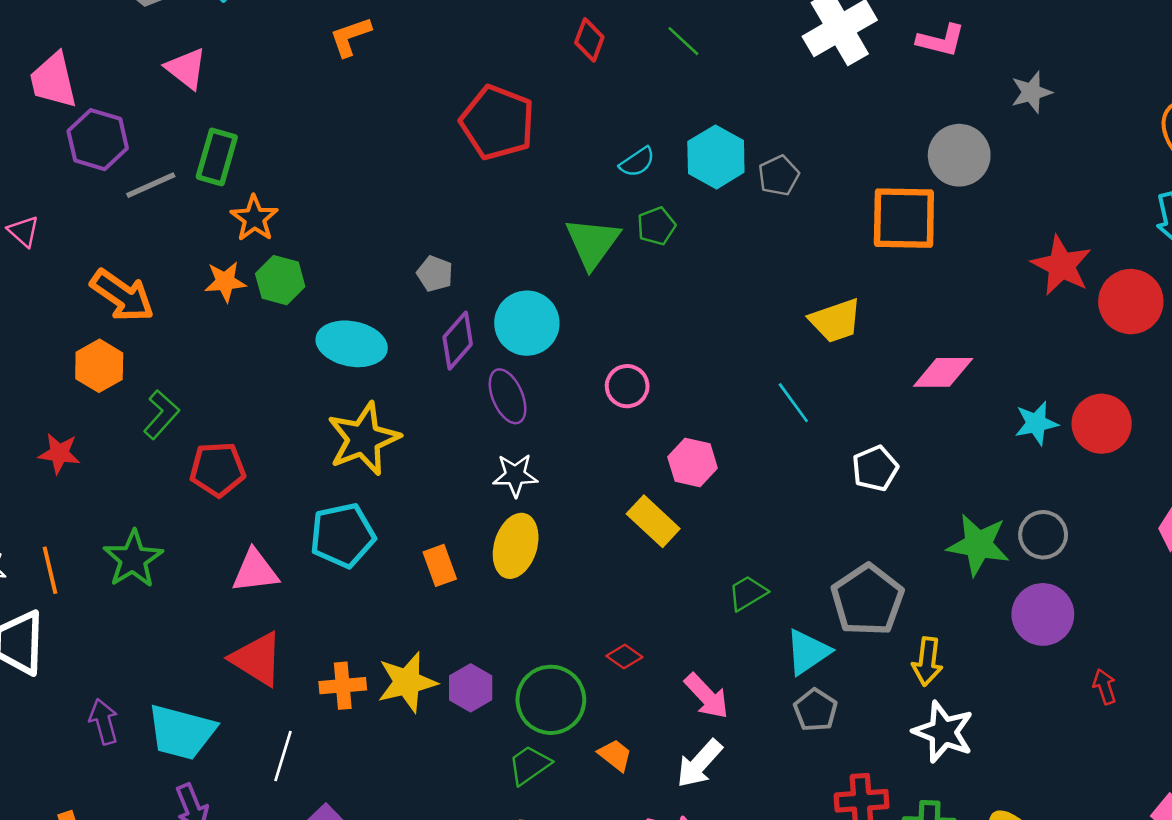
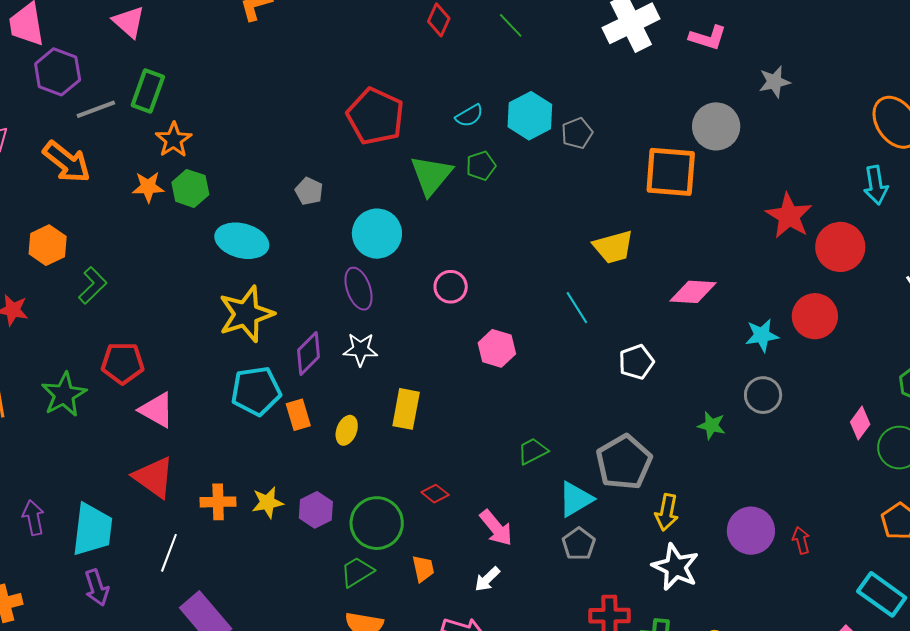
red pentagon: (497, 122) -> (375, 116), moved
orange arrow: (122, 296) -> (67, 162), moved
purple diamond: (458, 341) -> (309, 354), moved
red circle: (1102, 424) -> (815, 316), moved
red pentagon: (218, 469) -> (123, 363), moved
yellow rectangle: (653, 521) -> (406, 409), moved, turned 54
cyan pentagon: (343, 535) -> (256, 391), moved
gray circle: (1043, 535) -> (763, 395), moved
green star: (978, 545) -> (712, 425), size x0.6
yellow ellipse: (516, 546) -> (347, 430), moved, size x0.6
pink triangle: (255, 571) -> (157, 410), turned 33
purple circle: (1043, 614) -> (751, 531), moved
yellow star: (407, 682) -> (267, 502), size x0.7
cyan trapezoid: (181, 732) -> (92, 530), turned -102
orange trapezoid: (615, 755) -> (423, 569), turned 36
white arrow: (699, 764) -> (487, 579), size x0.7

